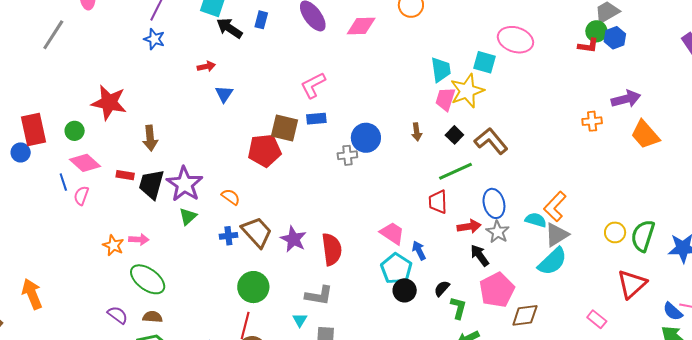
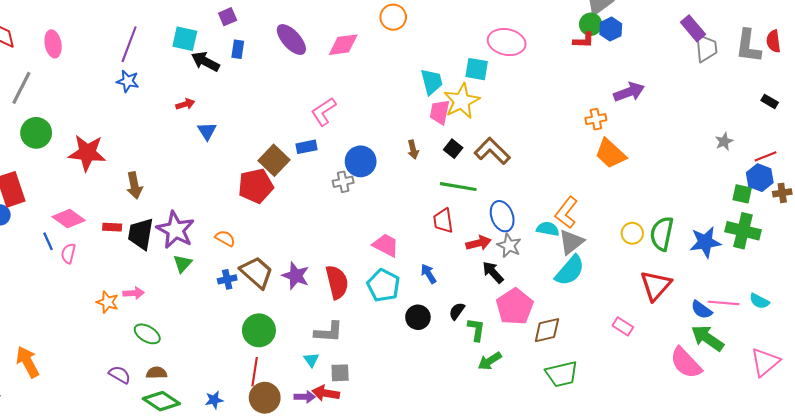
pink L-shape: (313, 85) -> (324, 112), moved
brown square: (284, 128) -> (274, 160), turned 36
green circle: (75, 131) -> (36, 133), moved, size x1.5
orange trapezoid: (645, 135) -> (610, 154), moved
green line: (456, 171) -> (458, 187), turned 40
pink trapezoid: (392, 233) -> (386, 245), moved
cyan pentagon: (396, 269) -> (383, 285), moved
green ellipse: (148, 279) -> (147, 334), size x0.7

